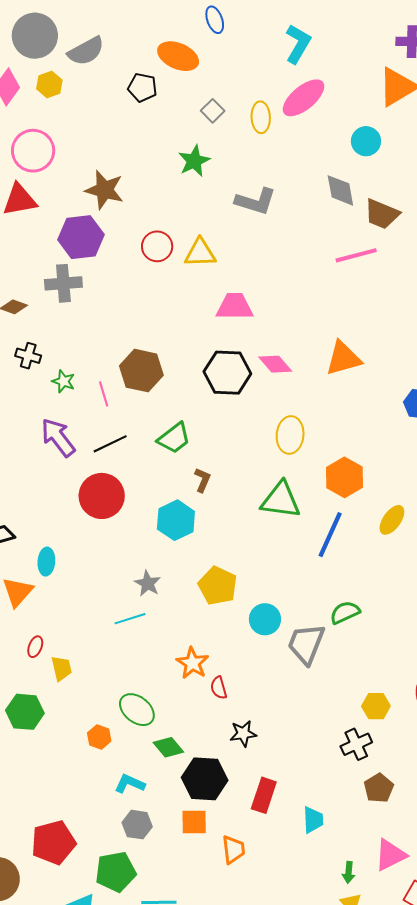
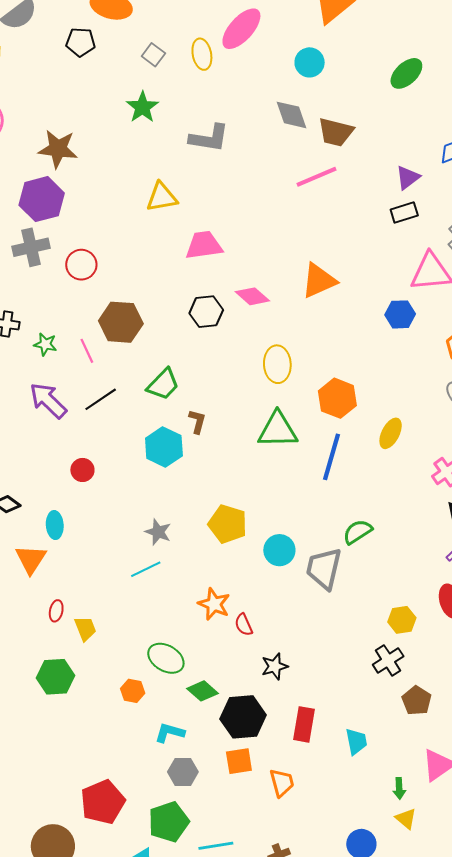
red circle: (157, 246) -> (81, 265), moved
black hexagon: (227, 373) -> (206, 312), size x0.7
red circle: (102, 496) -> (82, 470), moved, size x0.5
cyan hexagon: (176, 520) -> (164, 447), moved

